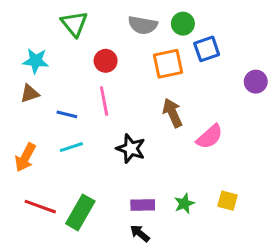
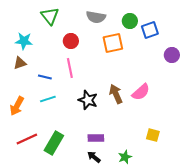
green circle: (183, 24) -> (130, 21), moved
blue square: (207, 49) -> (150, 30), moved
brown arrow: (172, 113) -> (116, 94), moved
green star: (184, 204) -> (125, 157), moved
red line: (40, 207) -> (27, 139), turned -45

